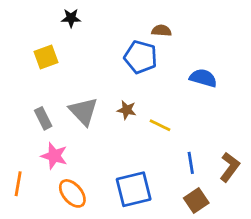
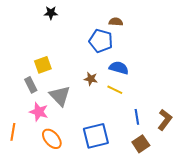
yellow square: (46, 57) -> (43, 65), moved
blue semicircle: (203, 78) -> (119, 68), moved
gray triangle: (84, 111) -> (60, 96), moved

